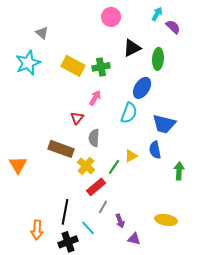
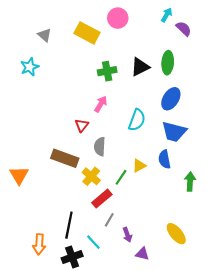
black triangle: (132, 48) -> (140, 67), moved
cyan star: (28, 63) -> (30, 67), size x0.7
yellow rectangle: (73, 66) -> (87, 33), moved
blue ellipse: (142, 88) -> (171, 99), moved
yellow ellipse: (166, 220) -> (176, 234), turned 40

